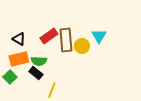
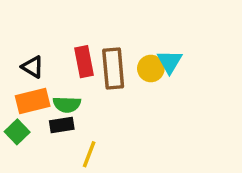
red rectangle: (49, 36) -> (84, 62), turned -66
yellow circle: (82, 46) -> (151, 69), moved
black rectangle: (36, 73) -> (62, 125), turned -48

